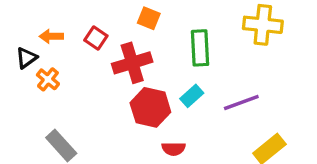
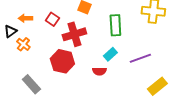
red hexagon: (150, 107) -> (62, 61), moved
red semicircle: (174, 149) -> (99, 71), moved

